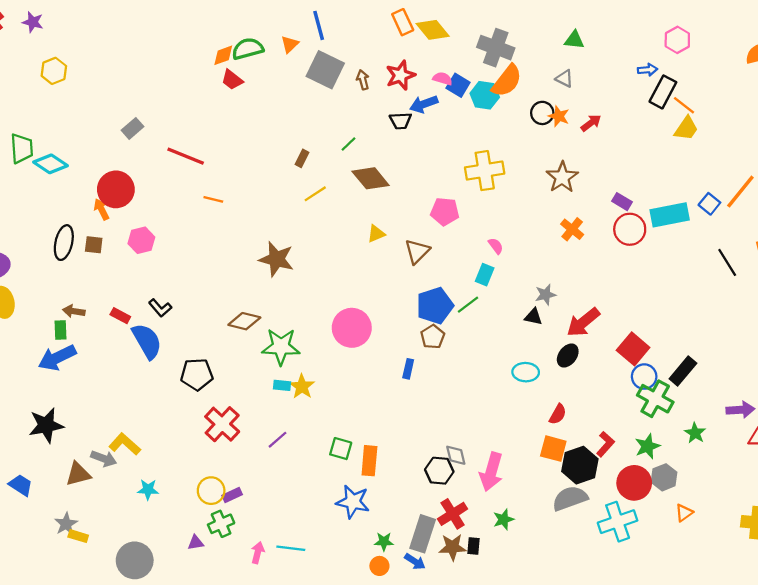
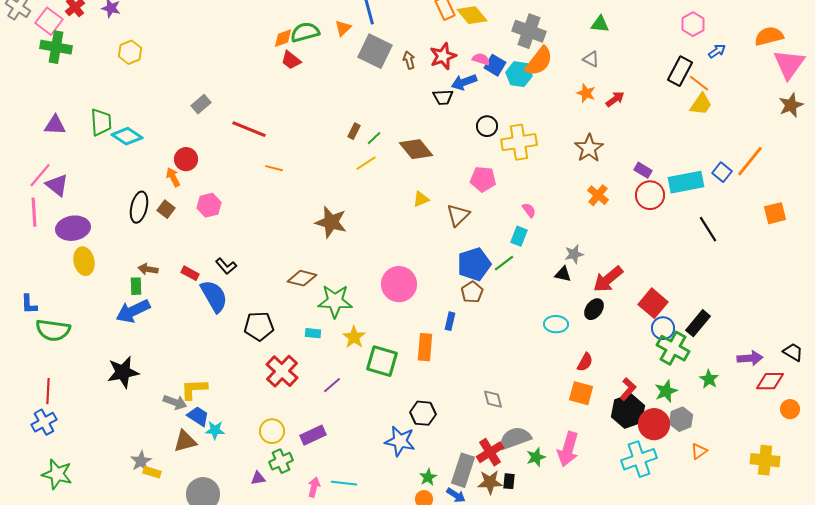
blue arrow: (647, 70) -> (717, 51), moved, turned -30
black circle: (542, 113) -> (487, 126), moved
green line: (348, 144) -> (374, 138), moved
red circle: (116, 189) -> (186, 159), size x0.7
brown square: (94, 245) -> (166, 209), turned 30
black line: (727, 262) -> (708, 229), moved
cyan rectangle: (282, 385) -> (313, 333), moved
yellow L-shape: (125, 444) -> (194, 389), turned -44
green square: (341, 449) -> (382, 361), moved, size x1.5
orange rectangle: (369, 461) -> (425, 347), moved
black hexagon: (580, 465) -> (628, 411), moved
black hexagon: (439, 471) -> (423, 413), moved
pink arrow: (491, 472) -> (568, 449), moved
brown triangle: (78, 474) -> (185, 441), moved
blue trapezoid: (21, 485) -> (198, 416), moved
purple rectangle: (232, 495) -> (313, 435), moved, size x1.4
gray semicircle: (570, 498) -> (515, 438), moved
green star: (384, 542) -> (428, 477), turned -30

